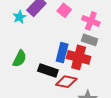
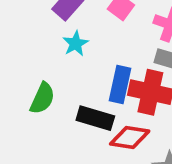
cyan star: (19, 17) -> (76, 44), moved

